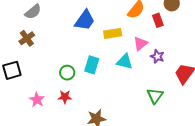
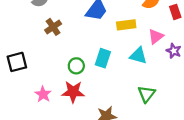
brown cross: (27, 38) -> (53, 27), moved
green triangle: (155, 96) -> (146, 94), moved
red star: (65, 97) -> (73, 92), size x1.5

